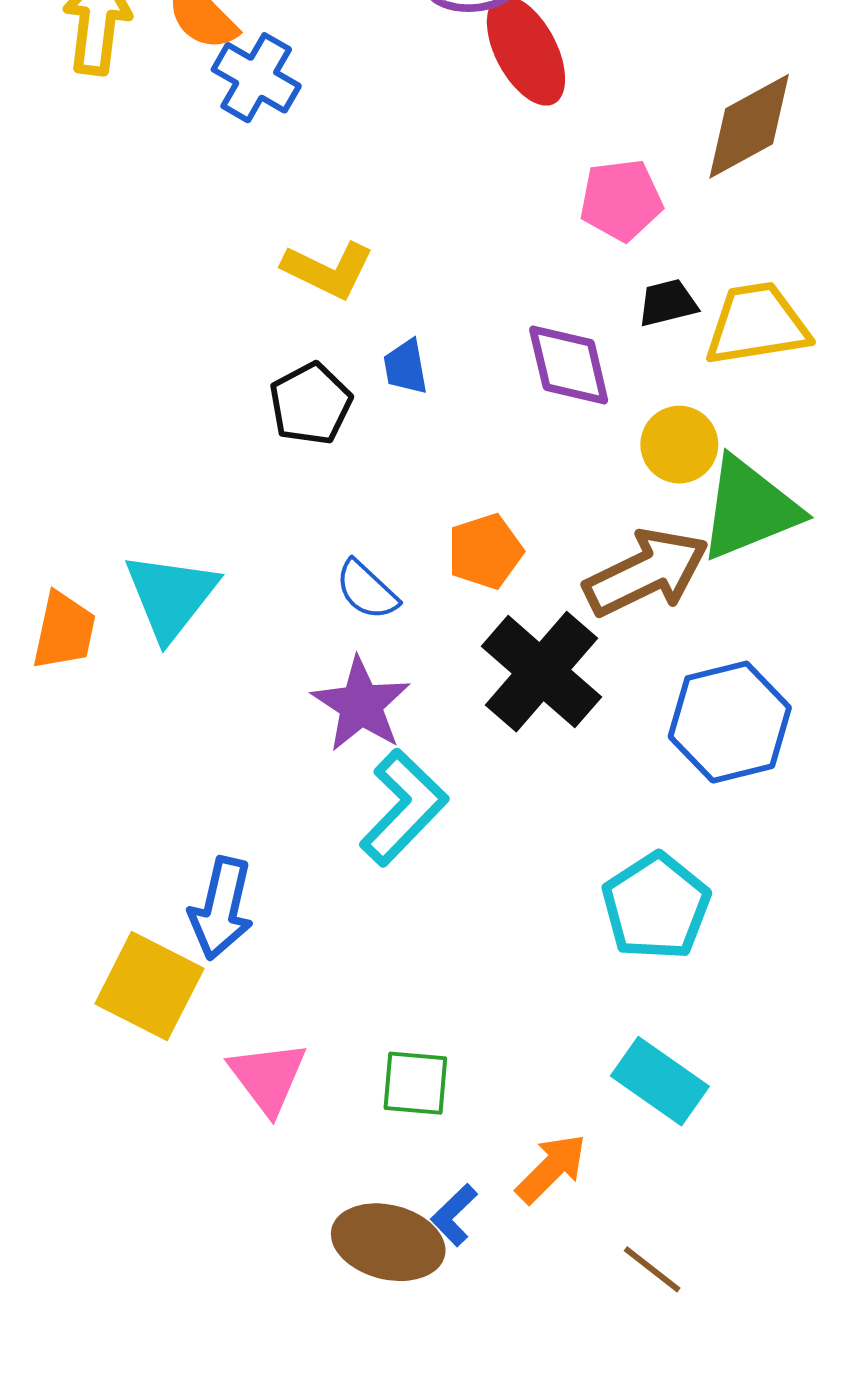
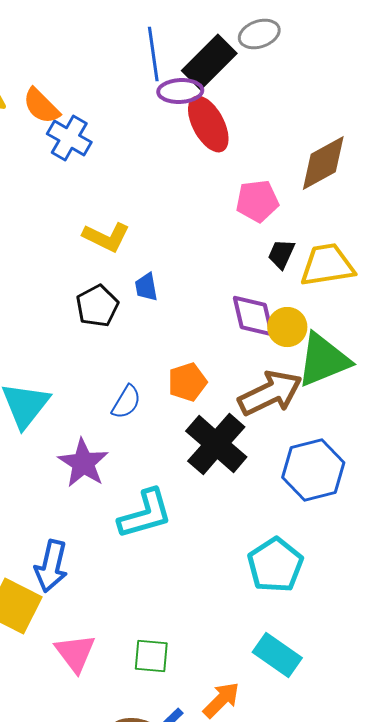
black trapezoid: (668, 303) -> (281, 254), turned -52
purple diamond: (569, 365) -> (253, 316), moved
blue semicircle: (367, 590) -> (126, 402), turned -102
purple star: (361, 705) -> (83, 463), moved
cyan L-shape: (404, 807) -> (145, 514), turned 30

